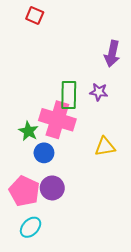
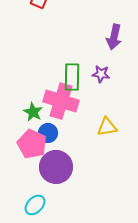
purple circle: (52, 188) -> (56, 167), size x1.4
pink pentagon: (24, 191) -> (32, 144), moved

